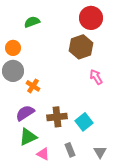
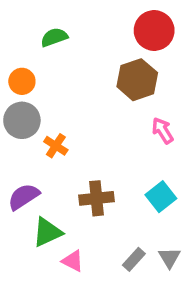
purple semicircle: (25, 113) -> (24, 197), moved
cyan square: (84, 122) -> (161, 197), moved
gray rectangle: (70, 150) -> (134, 259), moved, turned 64

